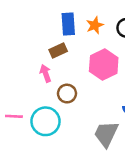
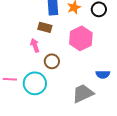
brown rectangle: (58, 51) -> (45, 27), turned 40
gray trapezoid: (106, 134) -> (83, 93), turned 40

